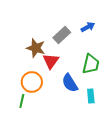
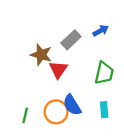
orange circle: (32, 82) -> (56, 112), moved
blue semicircle: (70, 83) -> (72, 105), moved

